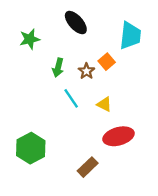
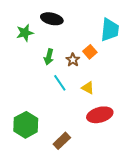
black ellipse: (76, 23) -> (52, 19), moved, turned -35
brown rectangle: (88, 167) -> (62, 141), moved

